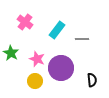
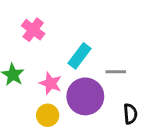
cyan rectangle: (57, 30) -> (80, 56), moved
gray line: (82, 39) -> (116, 72), moved

